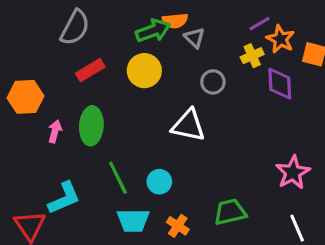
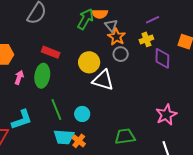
green arrow: (153, 31) -> (85, 19), turned -45
orange star: (280, 39) -> (117, 37), moved
red rectangle: (90, 70) -> (51, 52), moved, turned 48
yellow circle: (144, 71) -> (89, 62), moved
orange cross: (178, 226) -> (79, 141), moved

